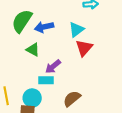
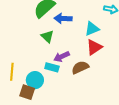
brown semicircle: (72, 99) -> (80, 67), moved

